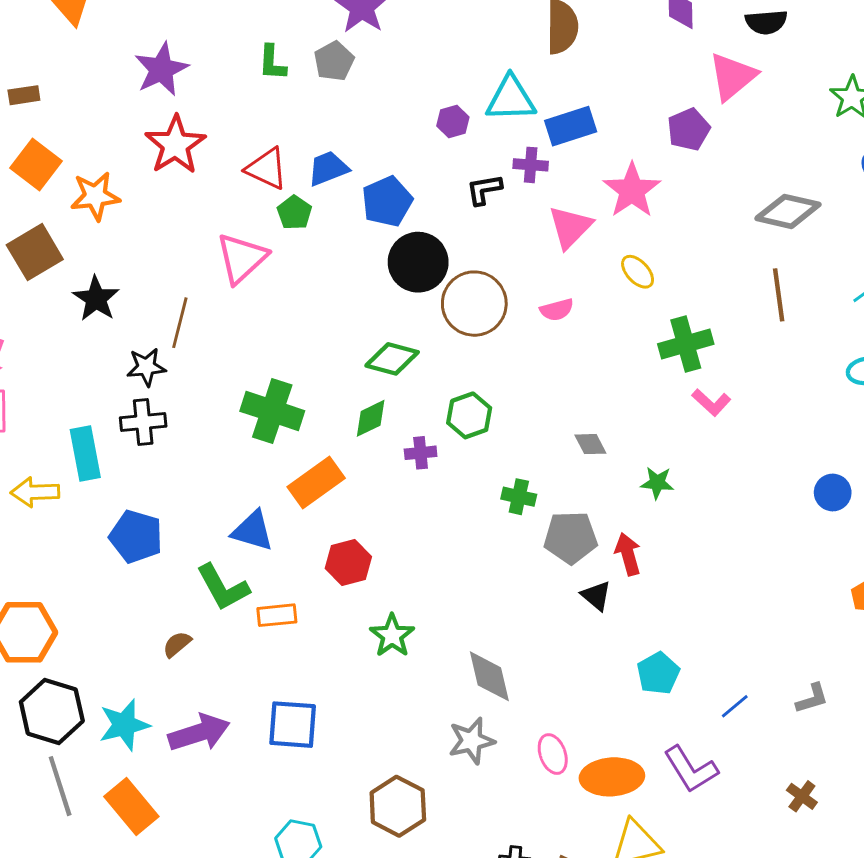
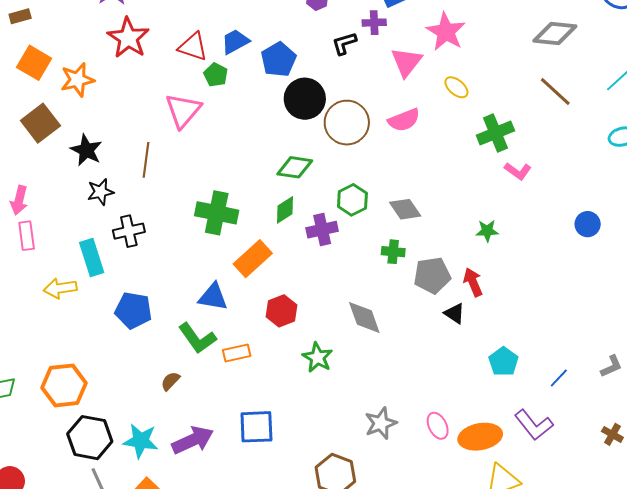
brown line: (779, 295) -> (555, 92), turned -33
pink semicircle: (557, 310) -> (404, 120), size x1.4
black star: (146, 367) -> (101, 192), moved
gray diamond: (590, 444) -> (405, 209), moved, size x1.4
purple cross: (421, 453) -> (322, 230), size x1.4
blue circle: (833, 493) -> (588, 224), moved
gray diamond: (489, 676) -> (364, 317), moved
cyan star: (124, 725) -> (141, 441), turned 30

